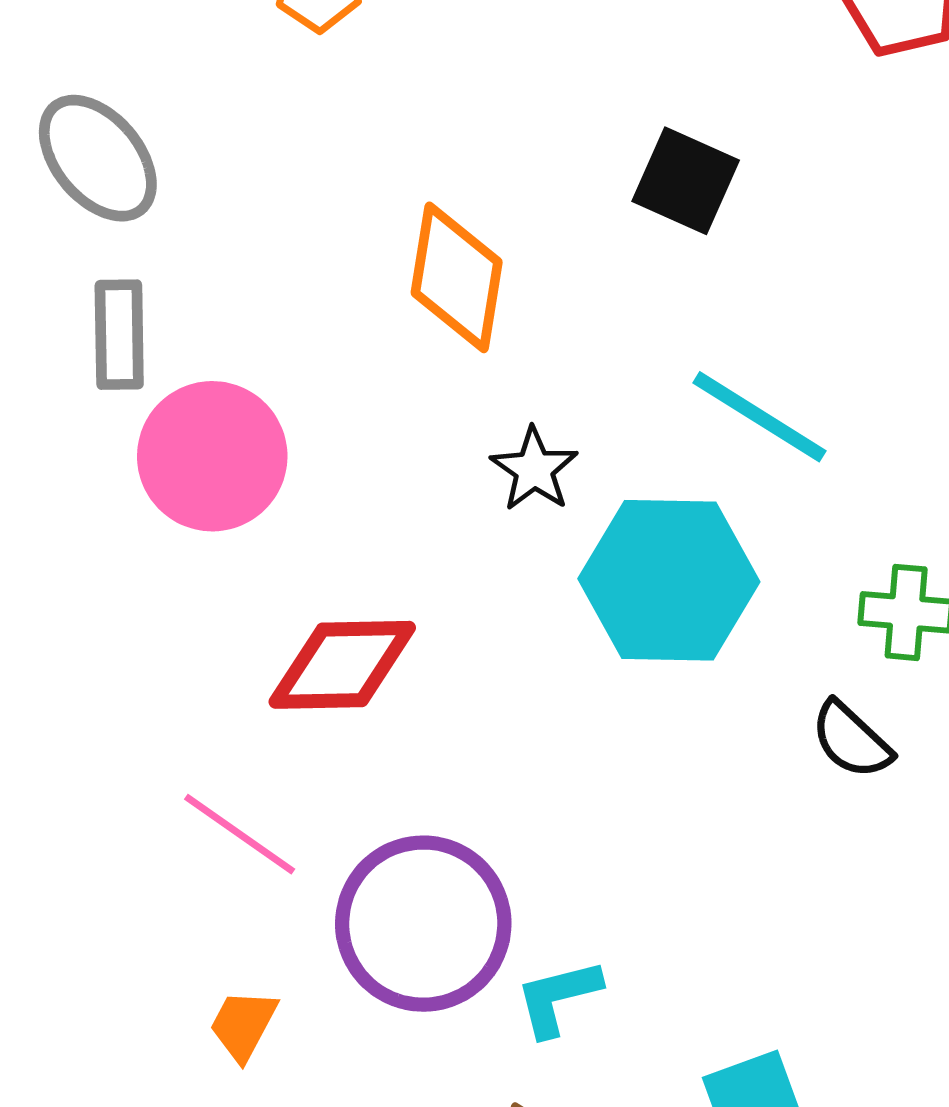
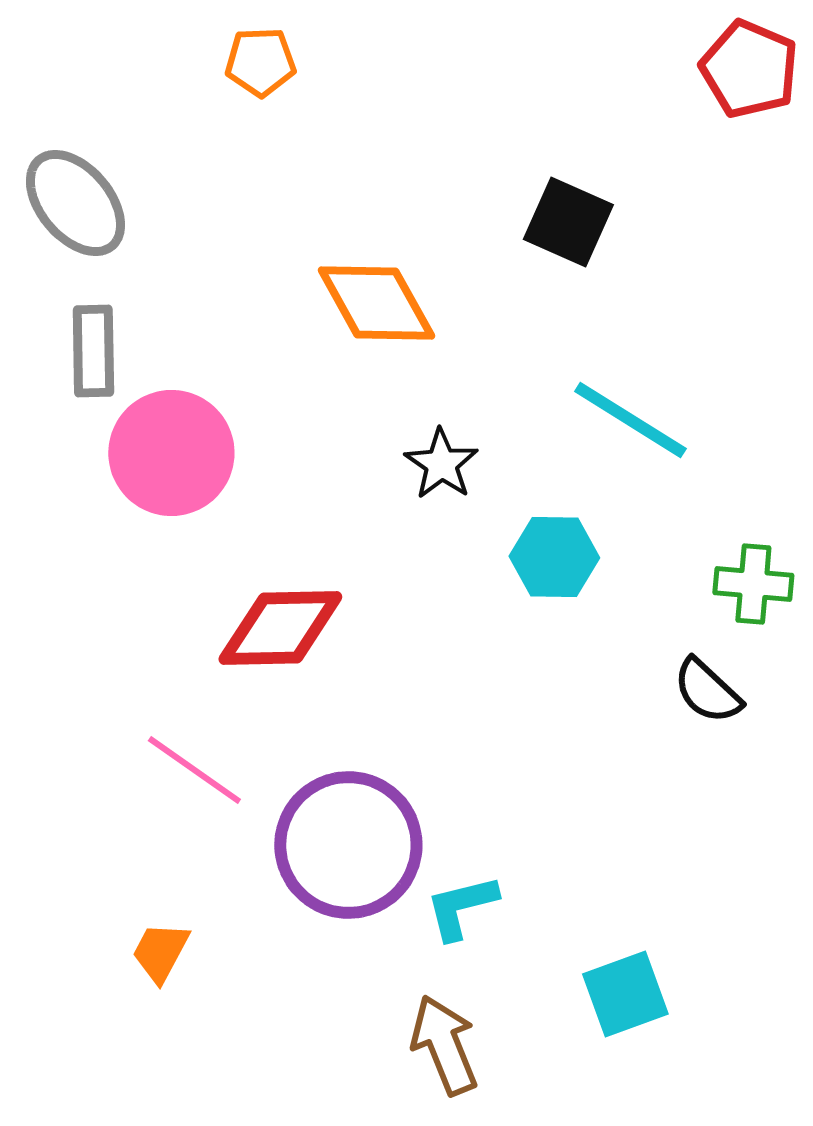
orange diamond: (457, 277) -> (376, 303), turned -38
cyan hexagon: (669, 580) -> (554, 557), size x0.6
orange trapezoid: (243, 1025) -> (160, 952), moved

